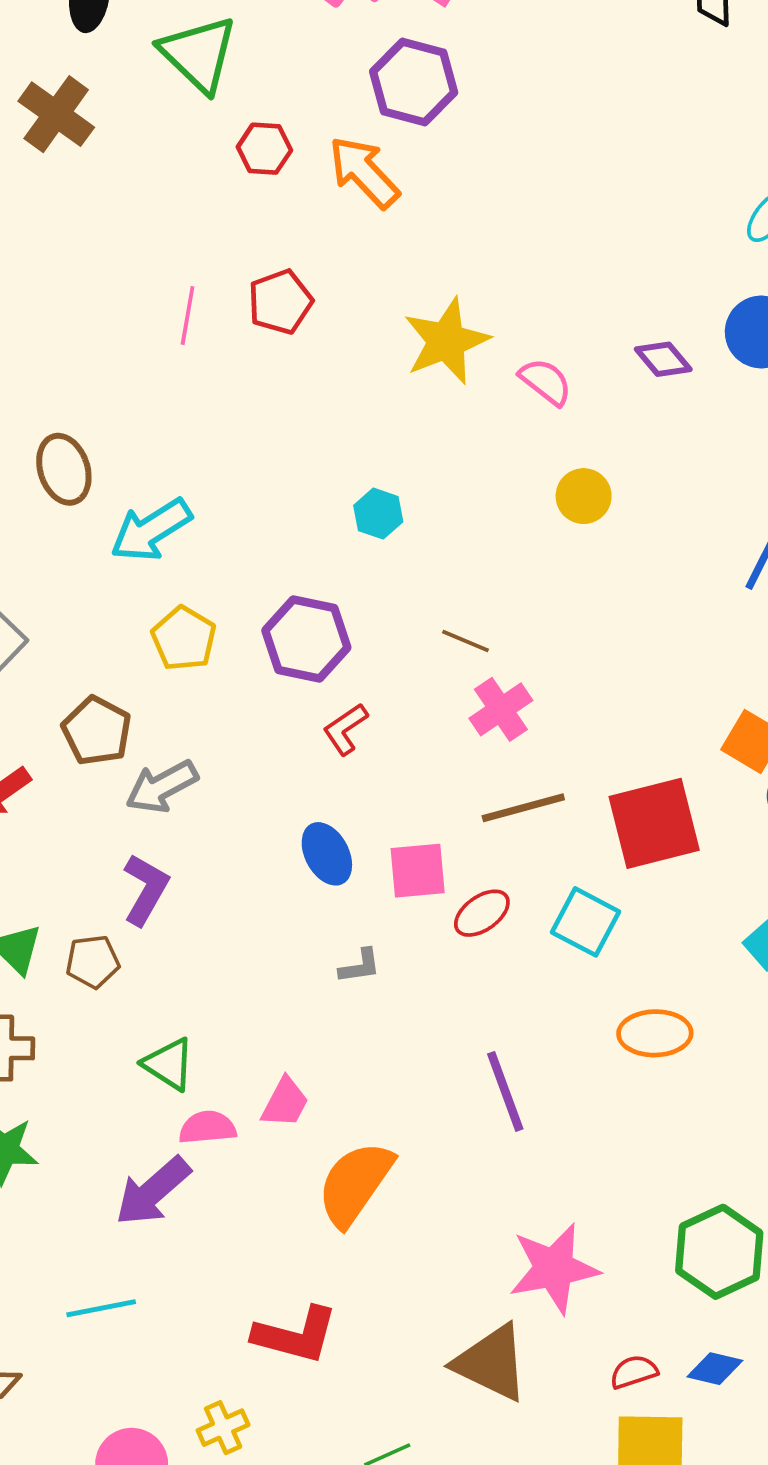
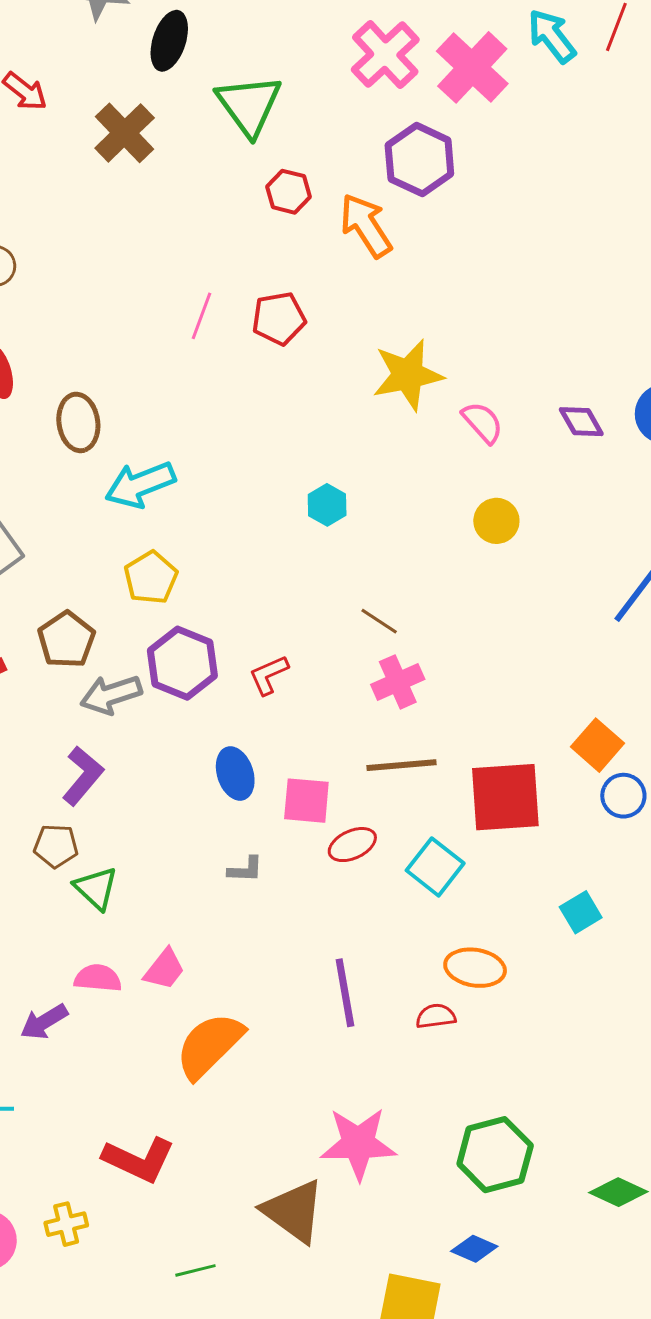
purple hexagon: (306, 639) -> (182, 663), moved
brown pentagon: (93, 962) -> (56, 846), moved
green triangle: (169, 1064) -> (96, 888), moved
purple arrow: (153, 1191) -> (44, 1022), size x0.7
red semicircle: (634, 1372) -> (436, 1016), moved

